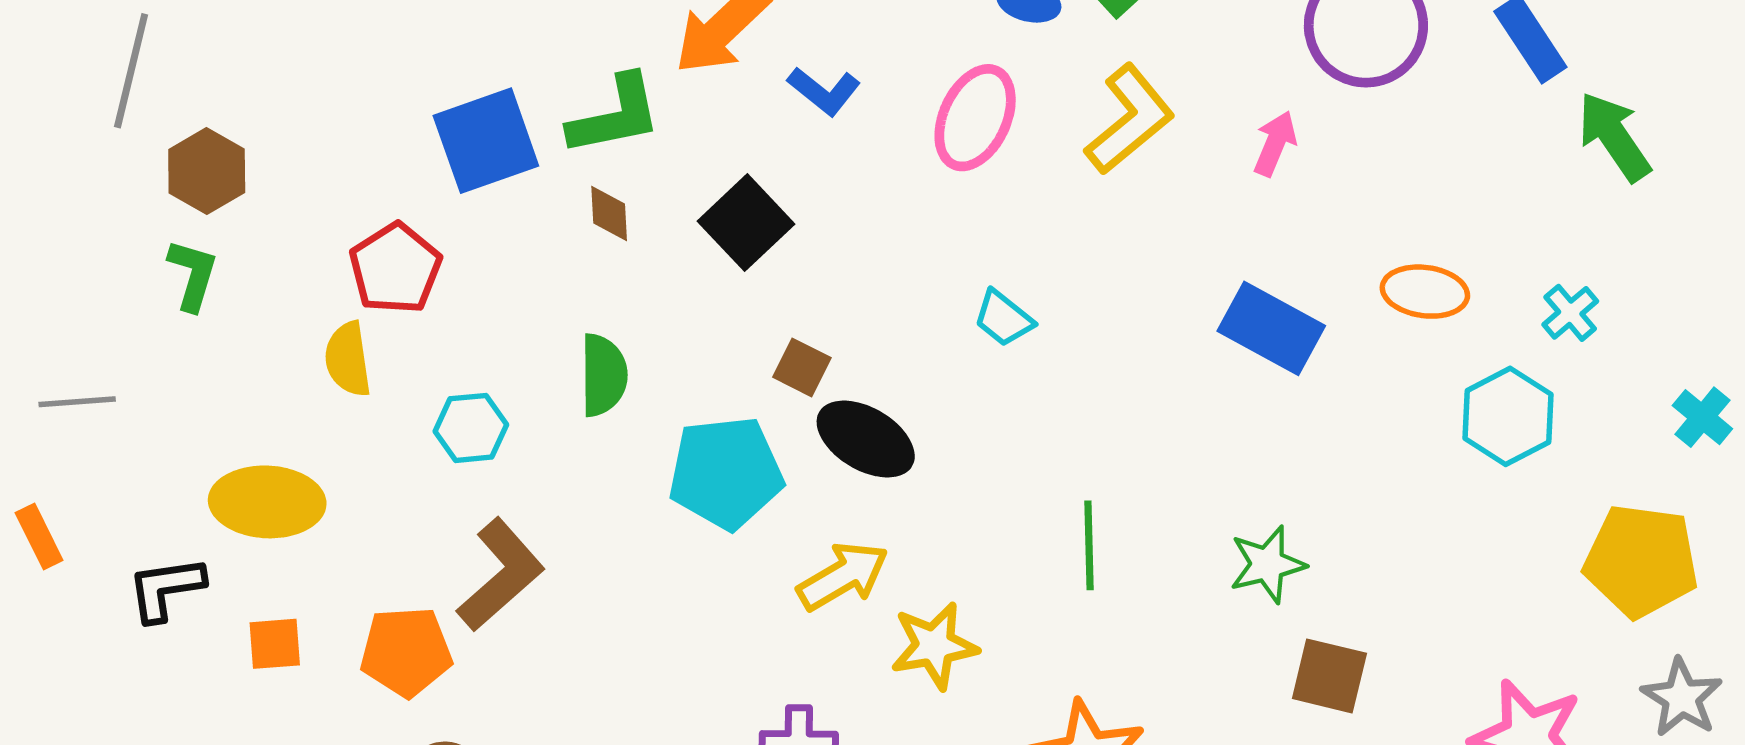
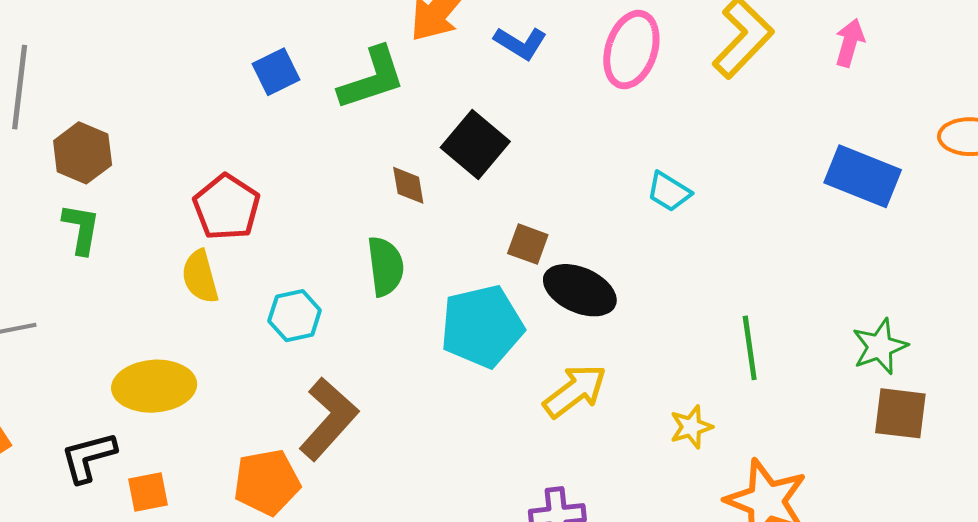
blue square: (486, 141) -> (276, 72), moved, size x0.6
brown diamond: (609, 214) -> (408, 185), moved
orange square: (275, 644) -> (148, 492), moved
yellow star: (934, 646) -> (691, 427), moved, size x0.7
brown square: (1329, 676) -> (900, 413), moved

